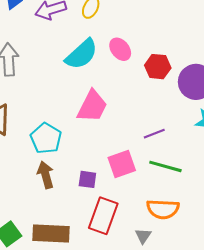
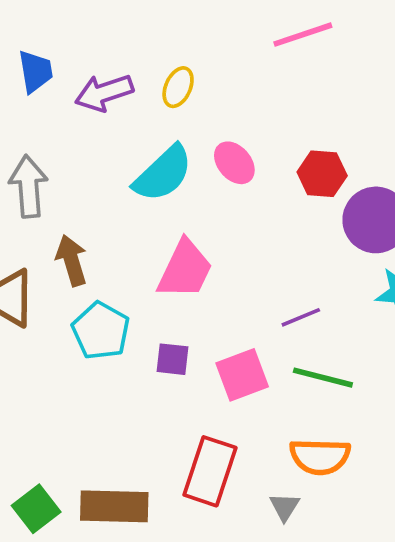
red hexagon: (158, 67) -> (322, 174), moved
brown arrow: (46, 175) -> (71, 260), moved
purple square: (87, 179) -> (172, 359), moved

